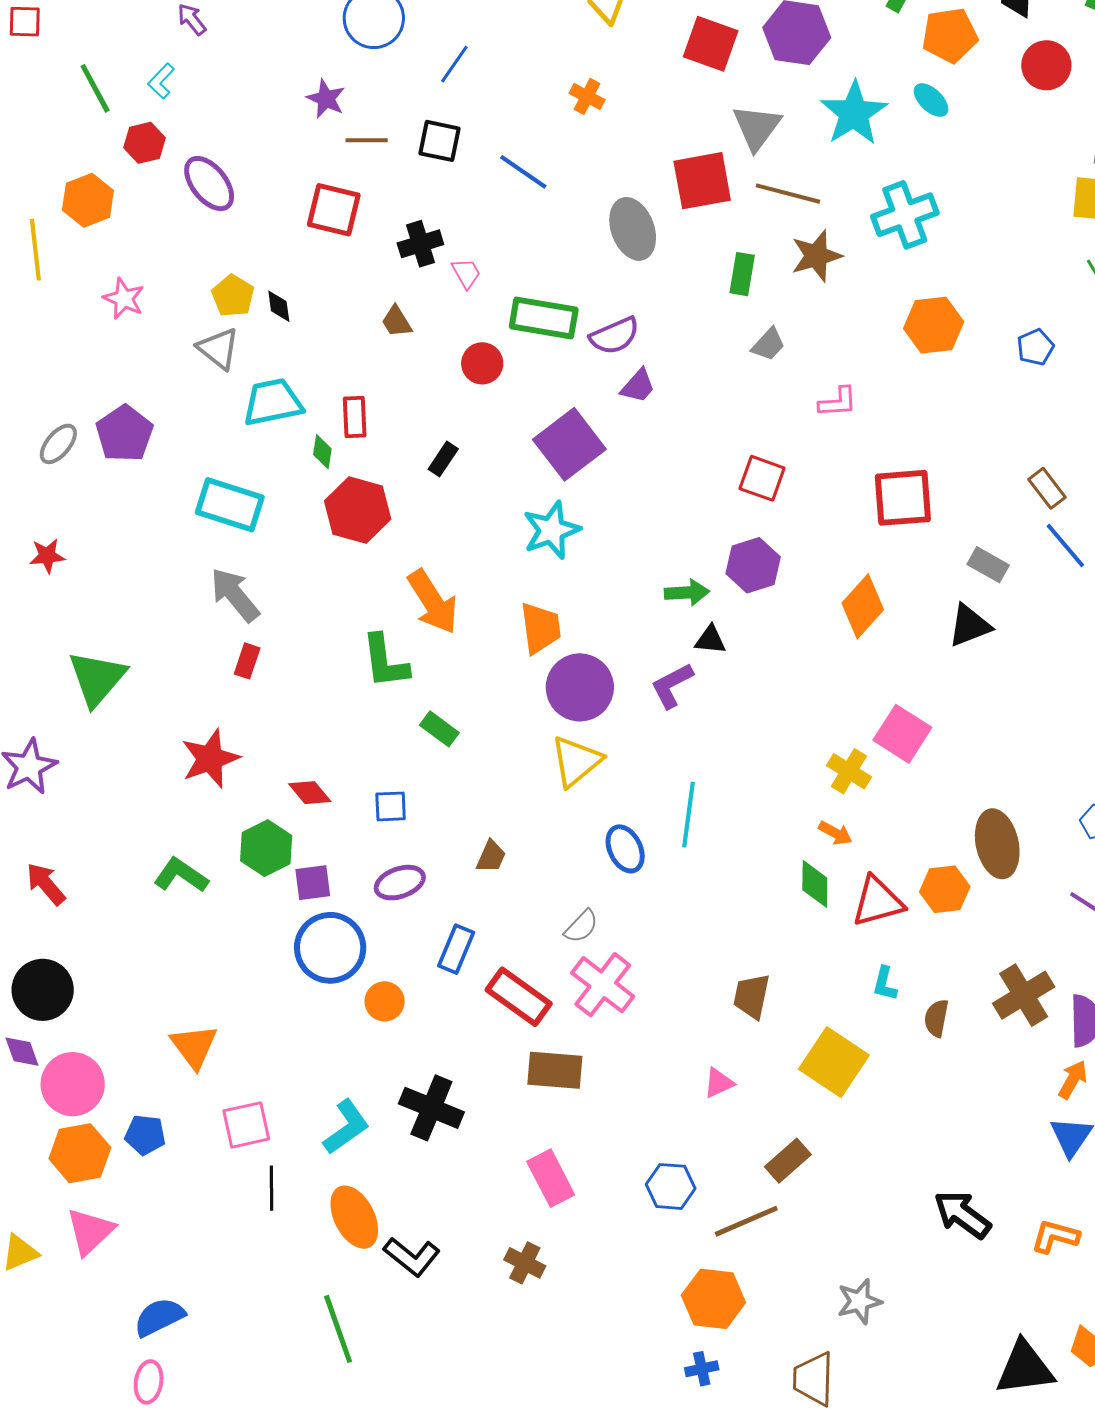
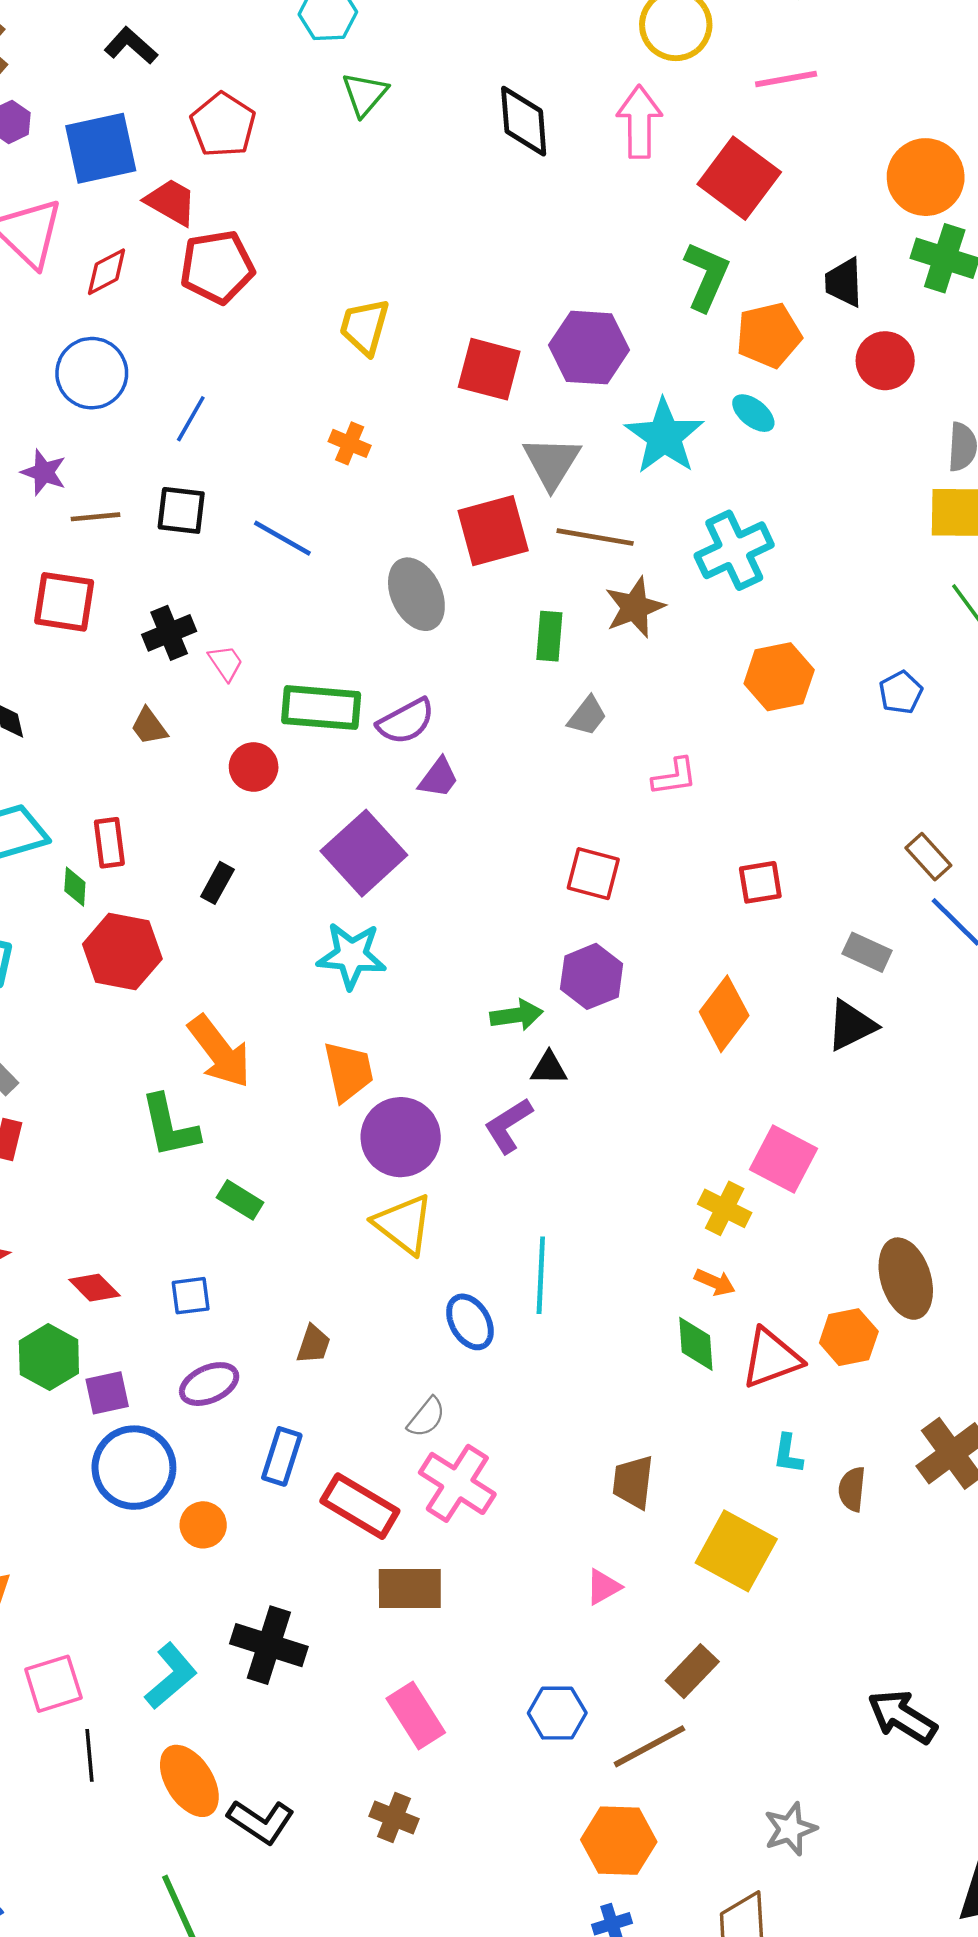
red square: (903, 498) -> (760, 882), size x0.6
cyan star: (551, 530) -> (352, 956), turned 30
yellow triangle: (576, 761) -> (404, 1224), turned -38

